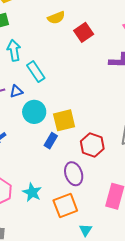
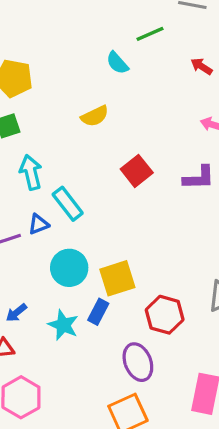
red square: (84, 32) -> (137, 171), moved
blue triangle: (16, 91) -> (39, 224), moved
cyan star: (32, 192) -> (63, 325), moved

